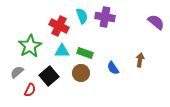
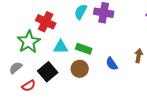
cyan semicircle: (82, 16) -> (81, 12), turned -133
red cross: (59, 26) -> (46, 22), moved
red semicircle: (30, 90) -> (29, 86), turned 32

